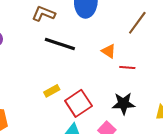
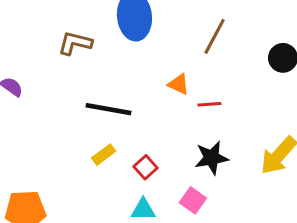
black line: (60, 44) -> (108, 109), moved
red square: (78, 103) -> (146, 167), size x0.6

